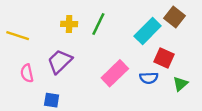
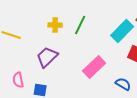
pink semicircle: (27, 73) -> (18, 80), moved
blue semicircle: (149, 78) -> (123, 84), moved, turned -147

